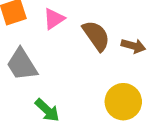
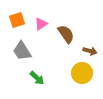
brown arrow: (133, 46) -> (90, 51), moved

